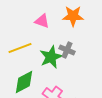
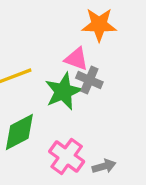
pink triangle: (42, 21) -> (76, 59), moved

